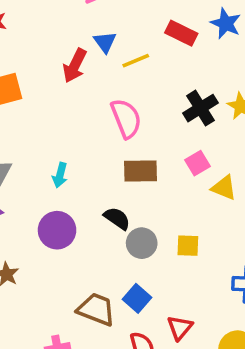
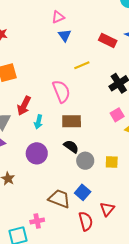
blue triangle: (105, 42) -> (65, 35), moved
yellow line: (136, 61) -> (82, 65), moved
red arrow: (75, 66) -> (24, 106), moved
pink semicircle: (126, 118) -> (61, 91), moved
brown rectangle: (140, 171) -> (72, 121), moved

